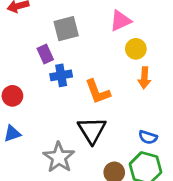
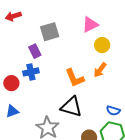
blue cross: (61, 75) -> (31, 72), moved
orange arrow: (144, 78) -> (100, 70), moved, turned 35
black triangle: (92, 130) -> (71, 107), turned -40

